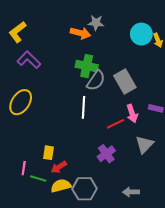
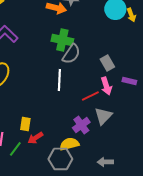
gray rectangle: (125, 82) -> (107, 63), moved, size x0.7
gray triangle: (144, 144) -> (103, 116), moved
green line: (38, 178) -> (15, 149), turned -70
yellow semicircle: (61, 186) -> (69, 144), moved

